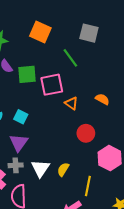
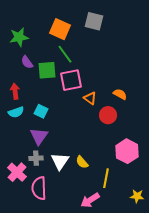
gray square: (89, 33) -> (94, 21), moved
green line: (70, 58) -> (65, 54), moved
red circle: (86, 133) -> (108, 115), moved
yellow semicircle: (63, 169) -> (82, 162), turned -72

